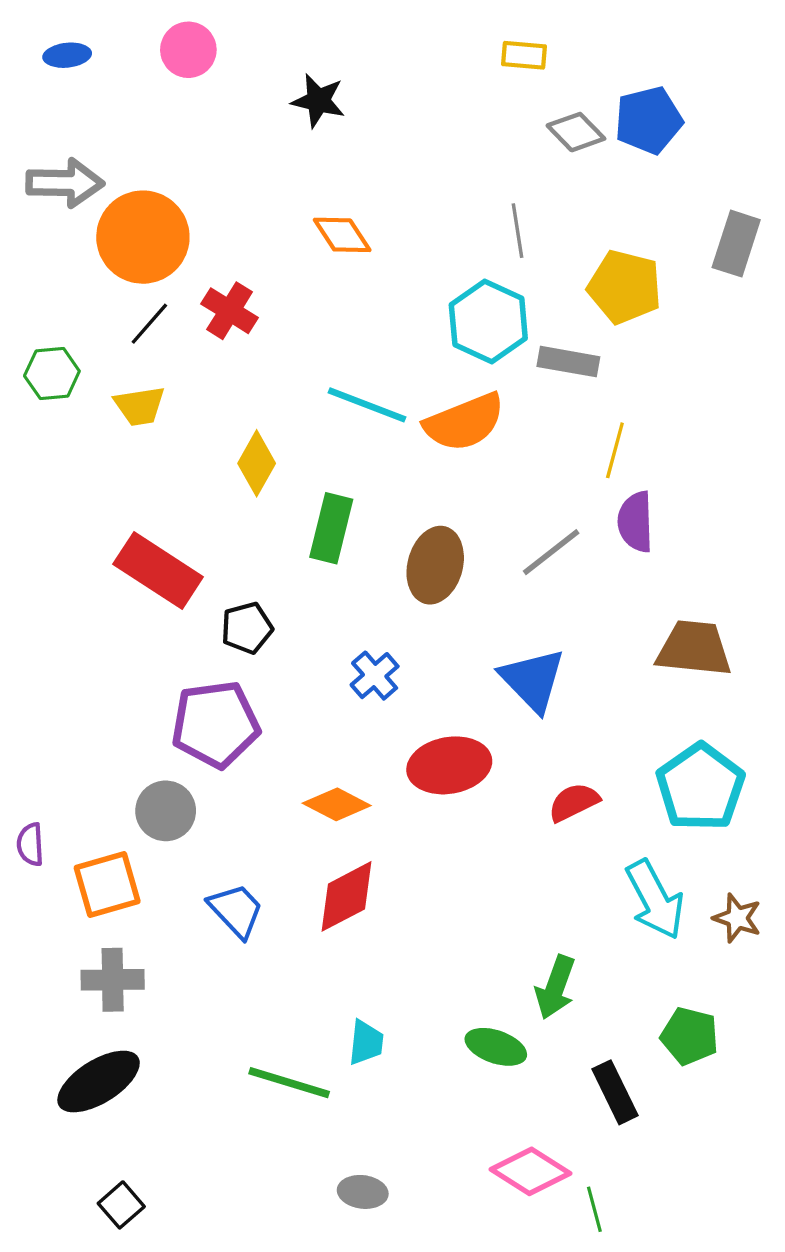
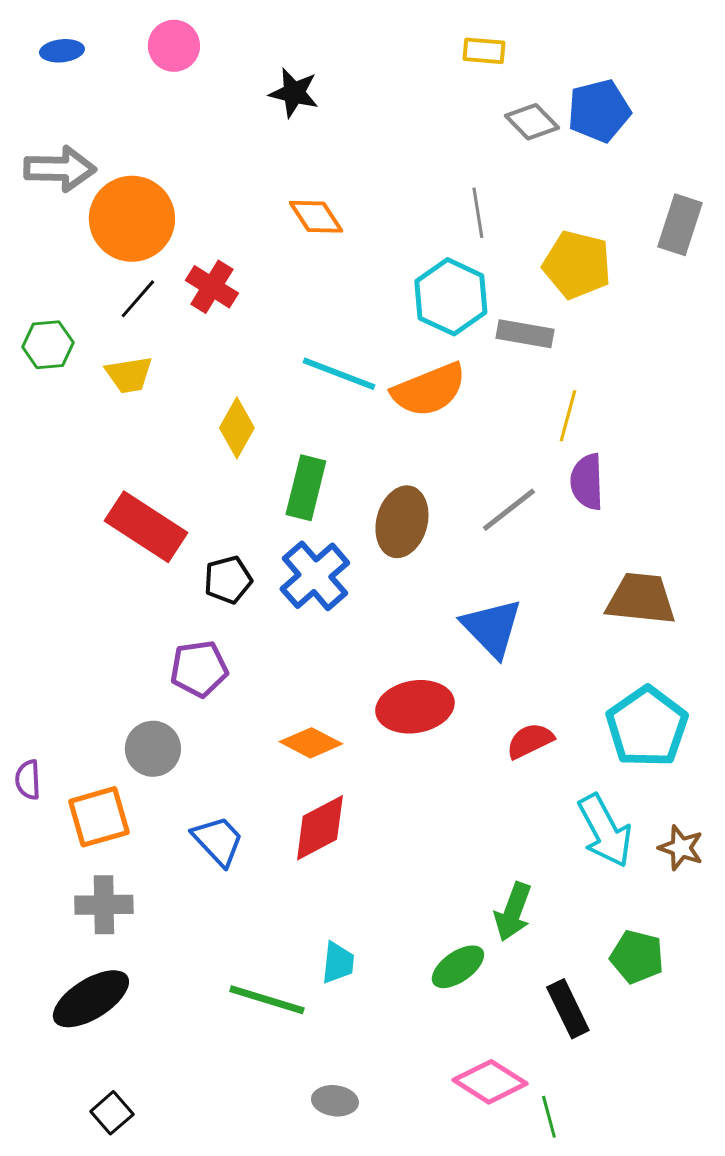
blue cross: (375, 676) -> (315, 576), moved, size x1.5
purple pentagon: (215, 724) -> (199, 669), size x0.7
green ellipse: (496, 1047) -> (458, 967), turned -54

